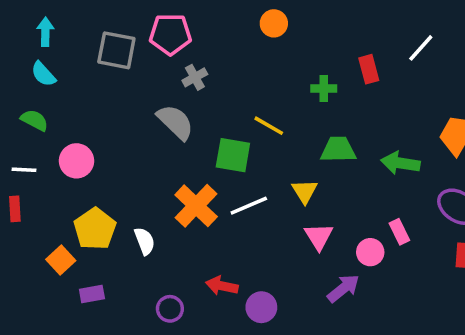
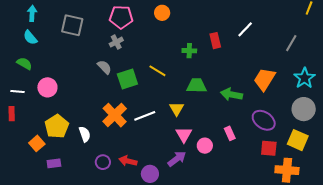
pink pentagon: (170, 34) -> (121, 17), moved
gray semicircle: (175, 122) -> (104, 67), size x0.7
green square: (233, 155) -> (127, 79), moved, turned -30
pink circle: (370, 252) -> (205, 146), moved
purple arrow: (343, 288) -> (177, 159), moved
purple circle: (170, 309) -> (103, 162), moved

